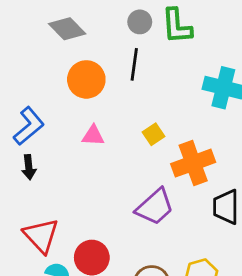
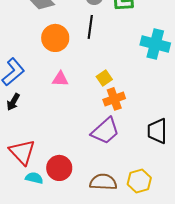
orange cross: (193, 163) -> (114, 99), moved, size x0.7
black arrow: (29, 167) -> (13, 102), turned 36

